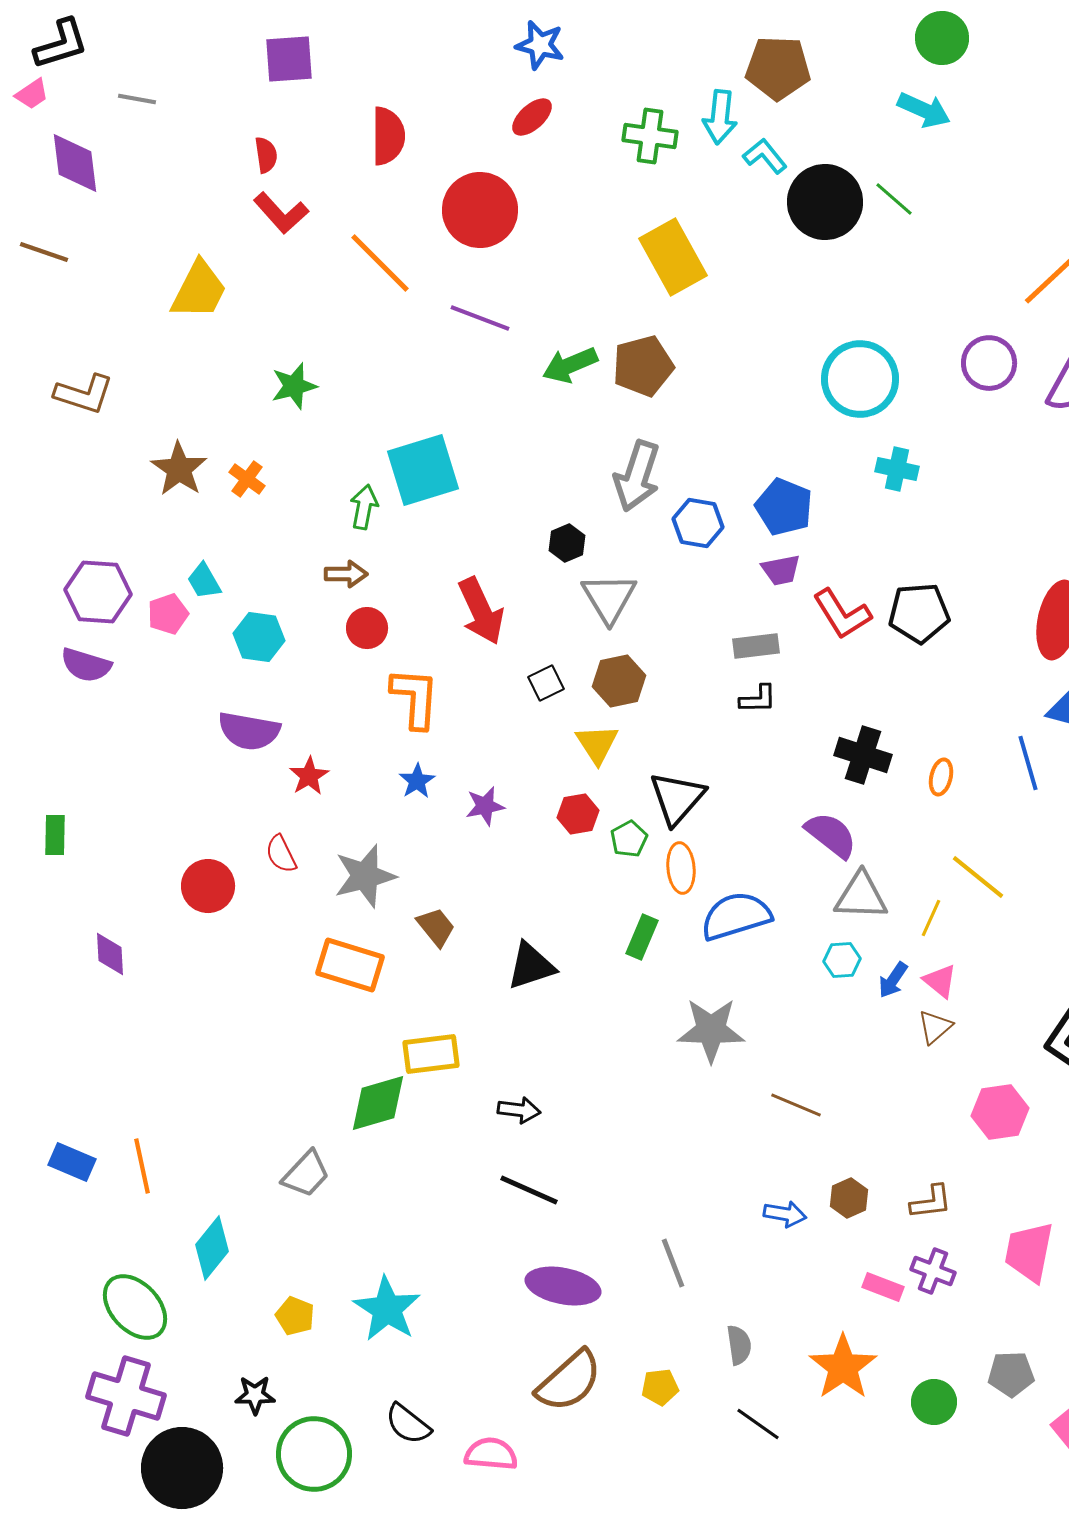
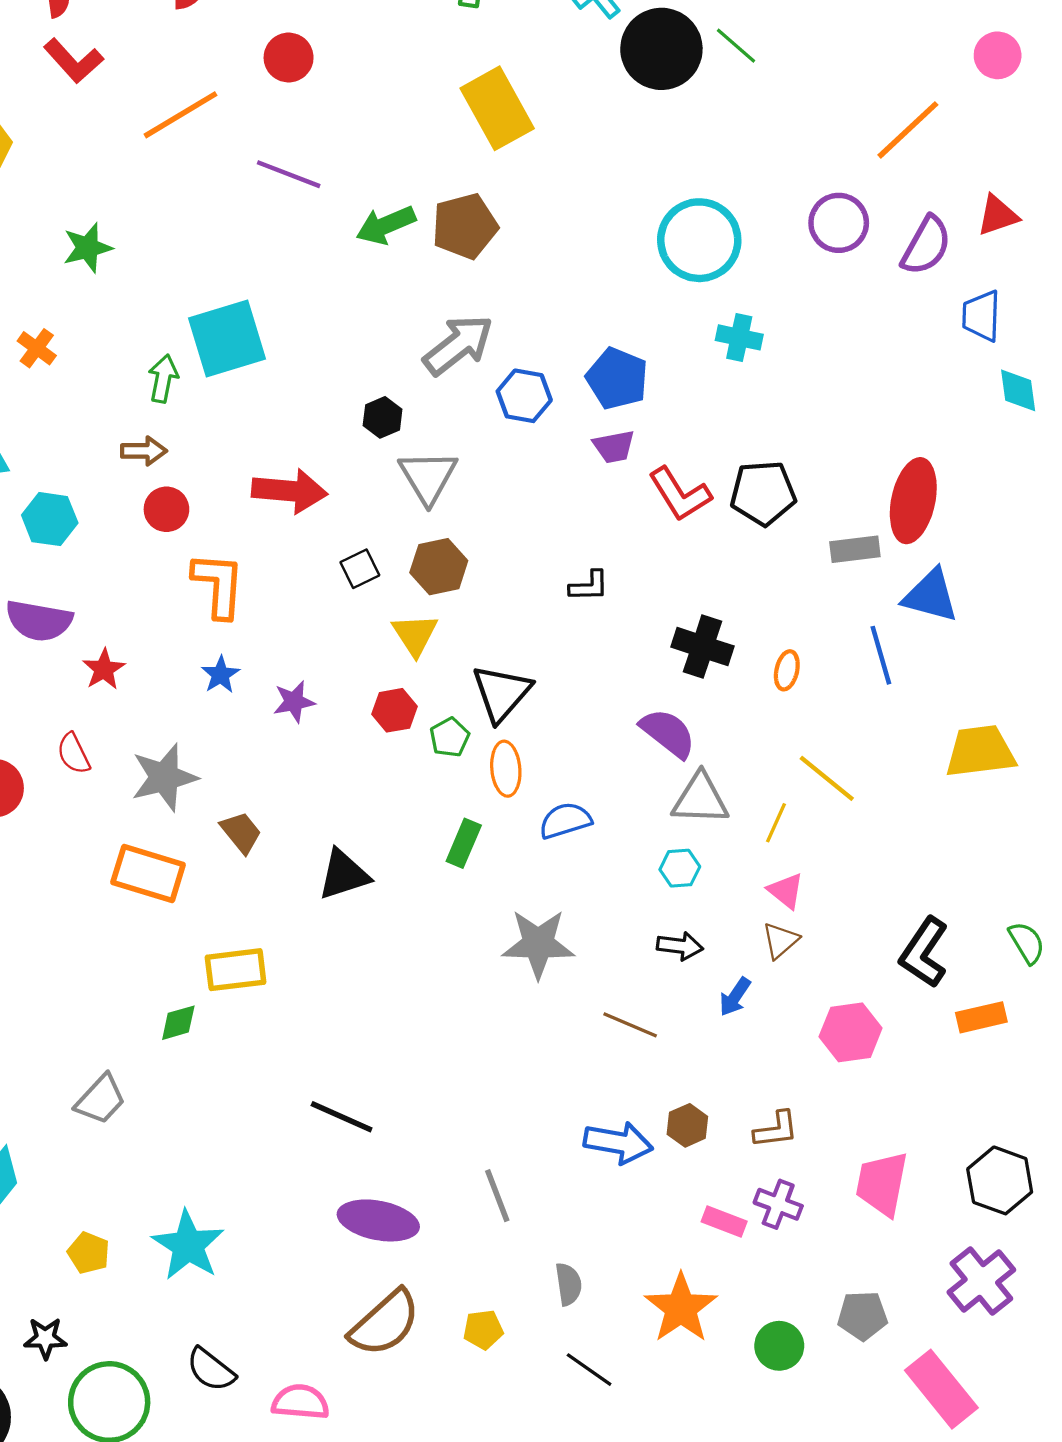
red circle: (480, 210) -> (289, 58), size x0.6
orange line: (380, 263) -> (180, 115), turned -76
gray arrow: (637, 476) -> (458, 345), turned -146
red arrow: (481, 611) -> (290, 491), turned -60
gray rectangle: (756, 646) -> (855, 549), moved
blue semicircle: (736, 916) -> (565, 821), size x0.7
blue arrow: (893, 980) -> (735, 997), moved
green diamond: (378, 1103) -> (178, 1023), size x0.6
black arrow: (519, 1110) -> (680, 946), moved
blue arrow: (785, 1214) -> (618, 1143), size x1.5

